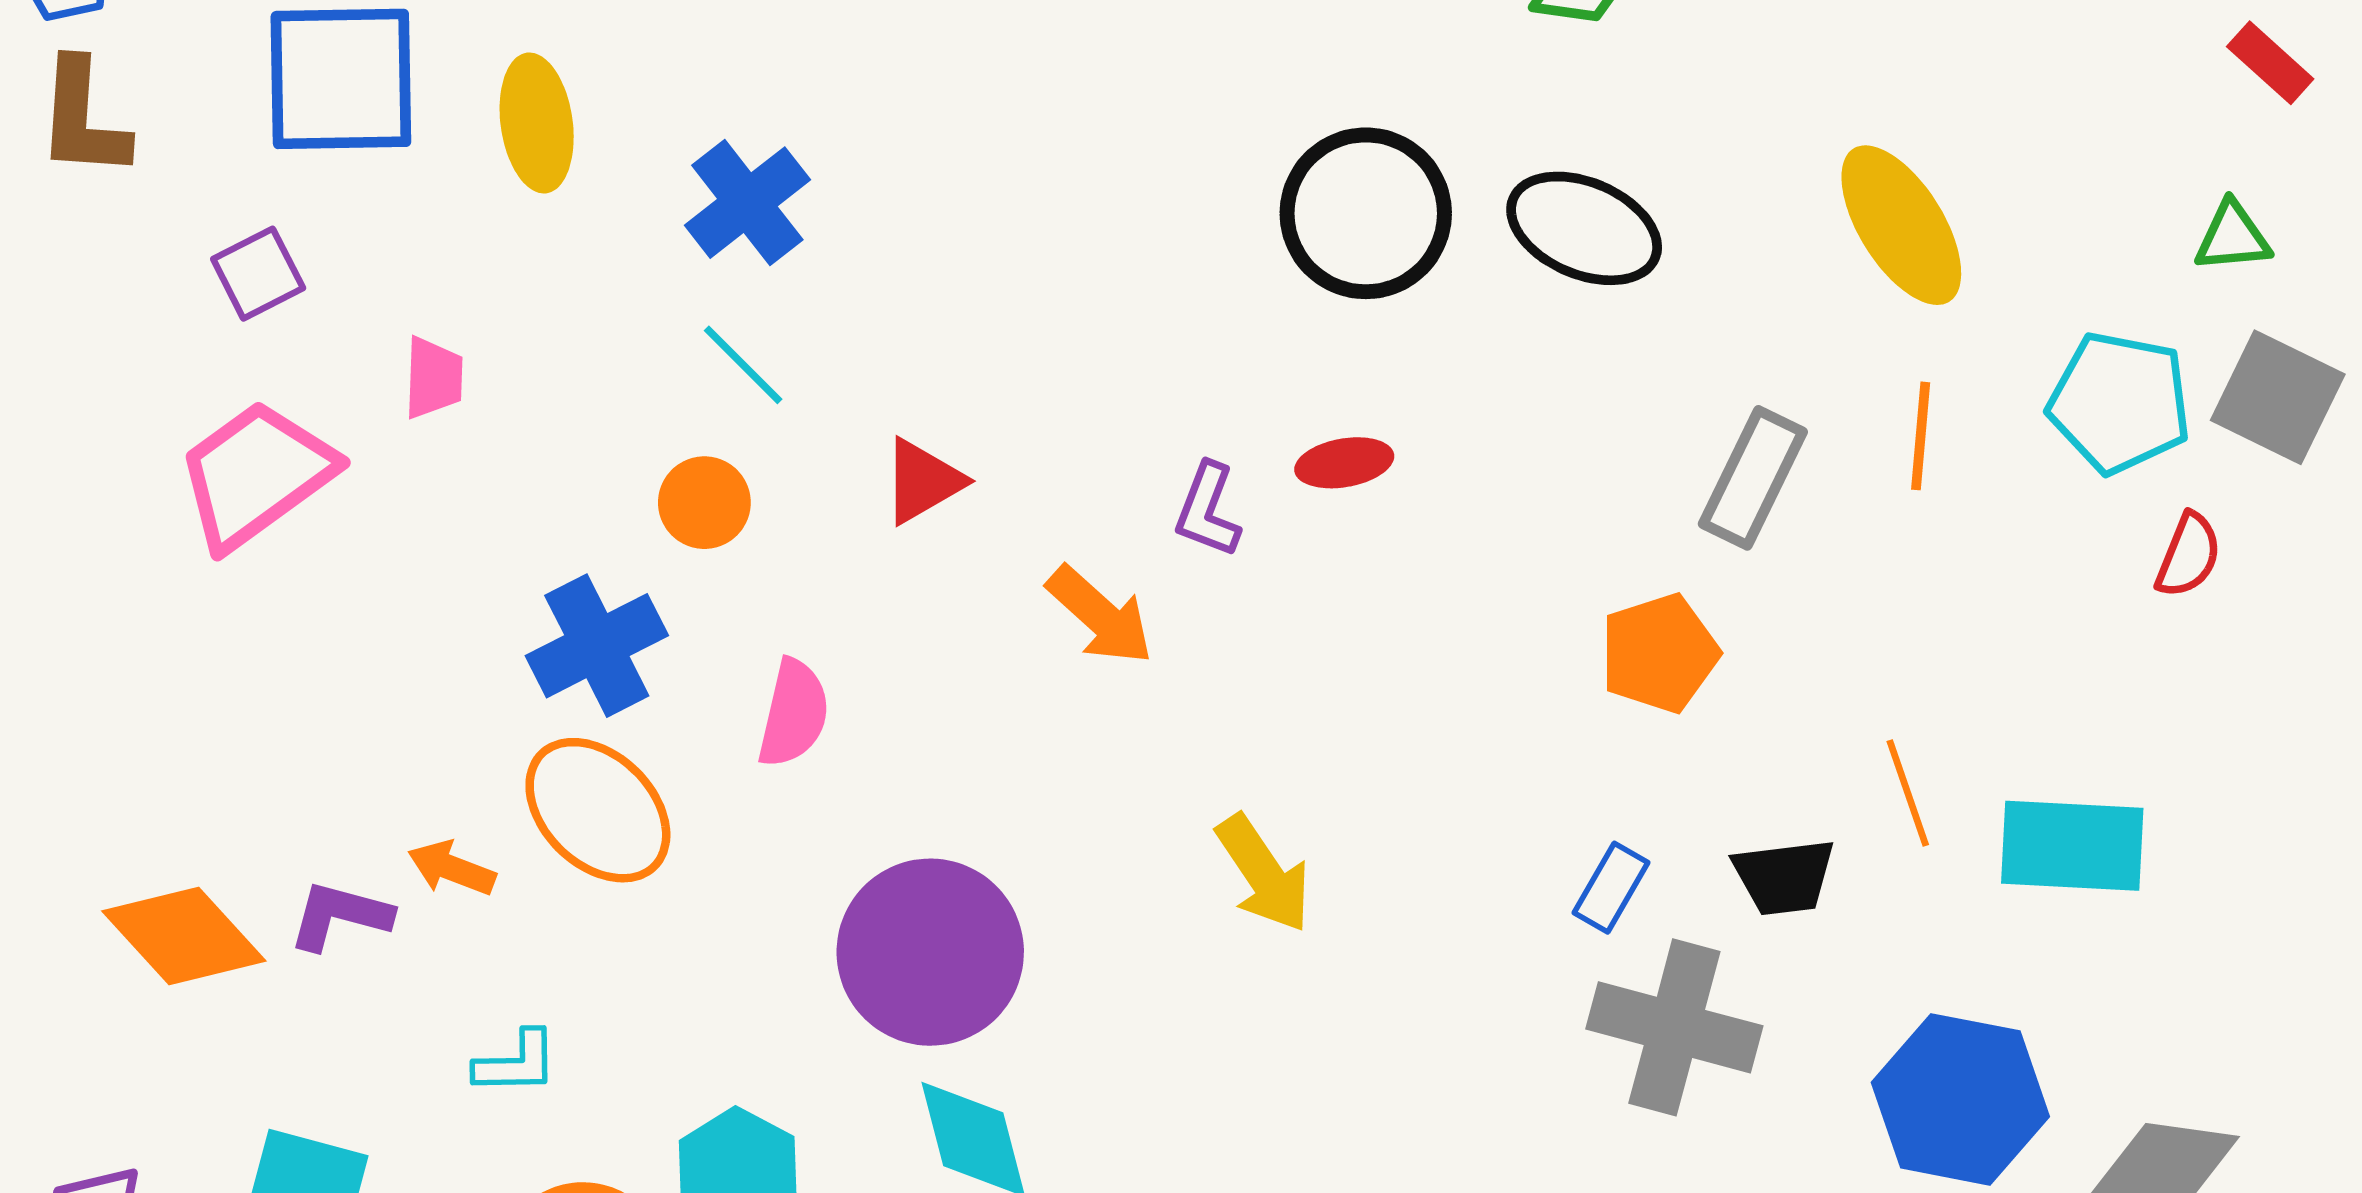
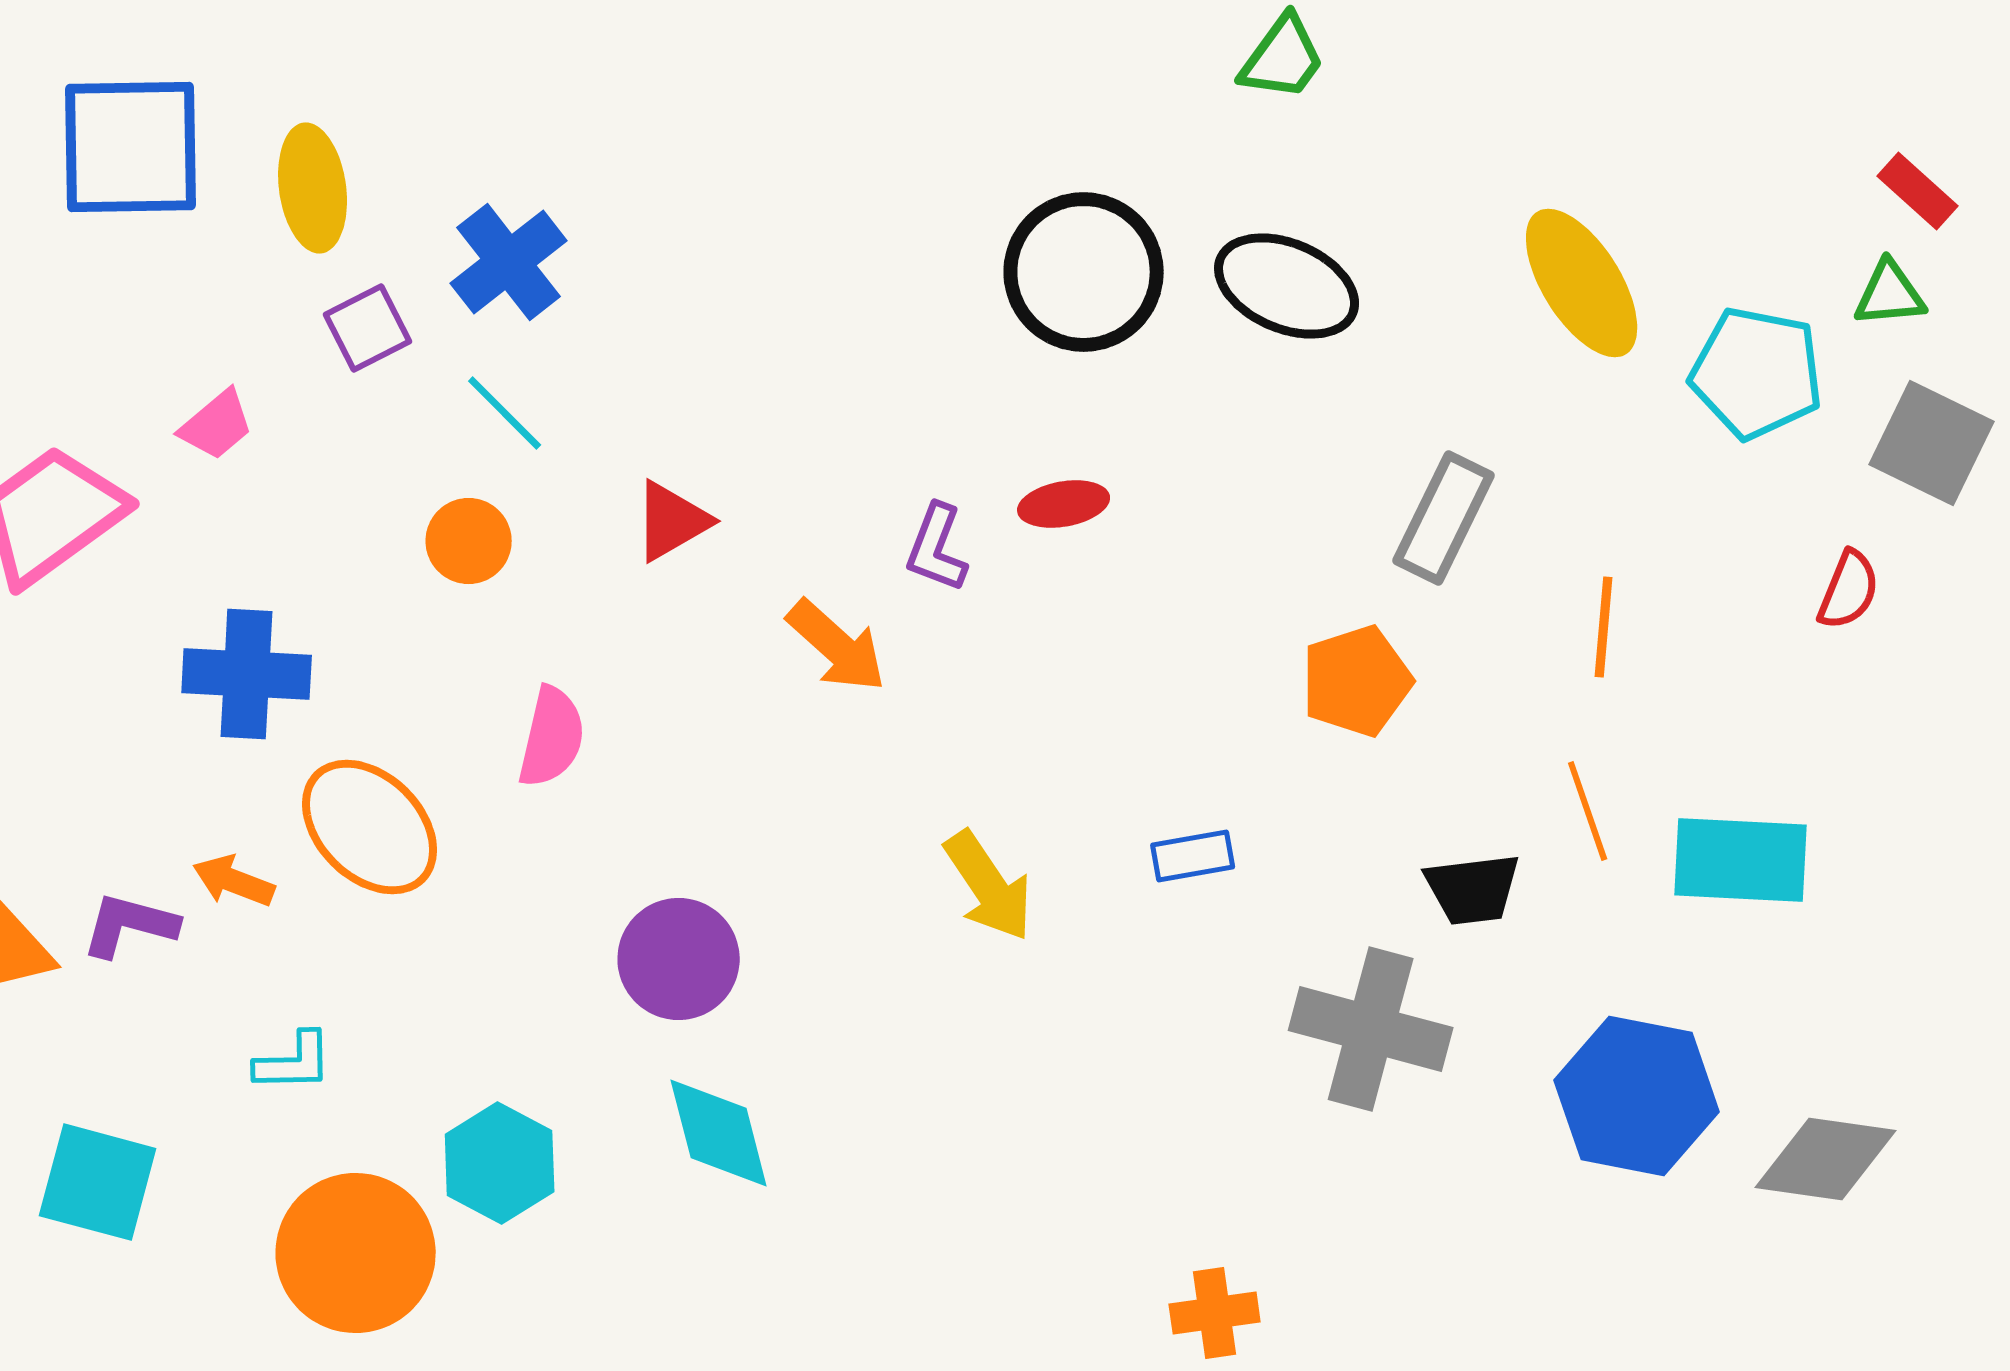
red rectangle: (2270, 63) -> (1918, 191), moved
purple square: (258, 274) -> (368, 328), moved
pink trapezoid: (433, 378) -> (217, 425), turned 48
cyan pentagon: (2120, 403) -> (1757, 373), moved
orange line: (1921, 436) -> (1604, 627), moved
blue cross: (597, 646) -> (247, 674), moved, turned 30
blue rectangle: (1611, 888) -> (1193, 856), moved, turned 50
purple circle: (930, 952) -> (679, 959), size x0.7

